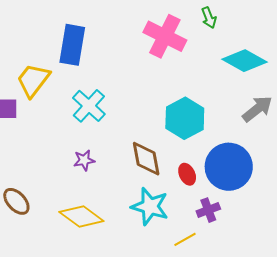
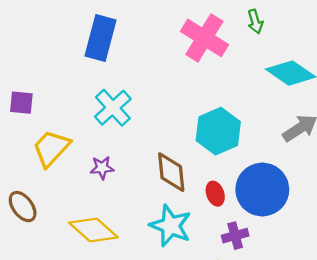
yellow trapezoid: (33, 80) -> (51, 148), moved

